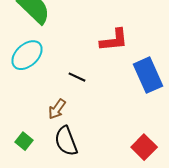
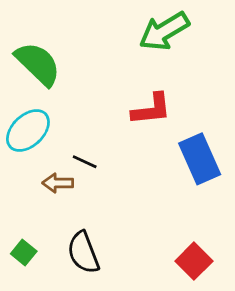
black line: (77, 77) -> (85, 162), moved
brown arrow: (57, 109) -> (58, 183), moved, turned 55

